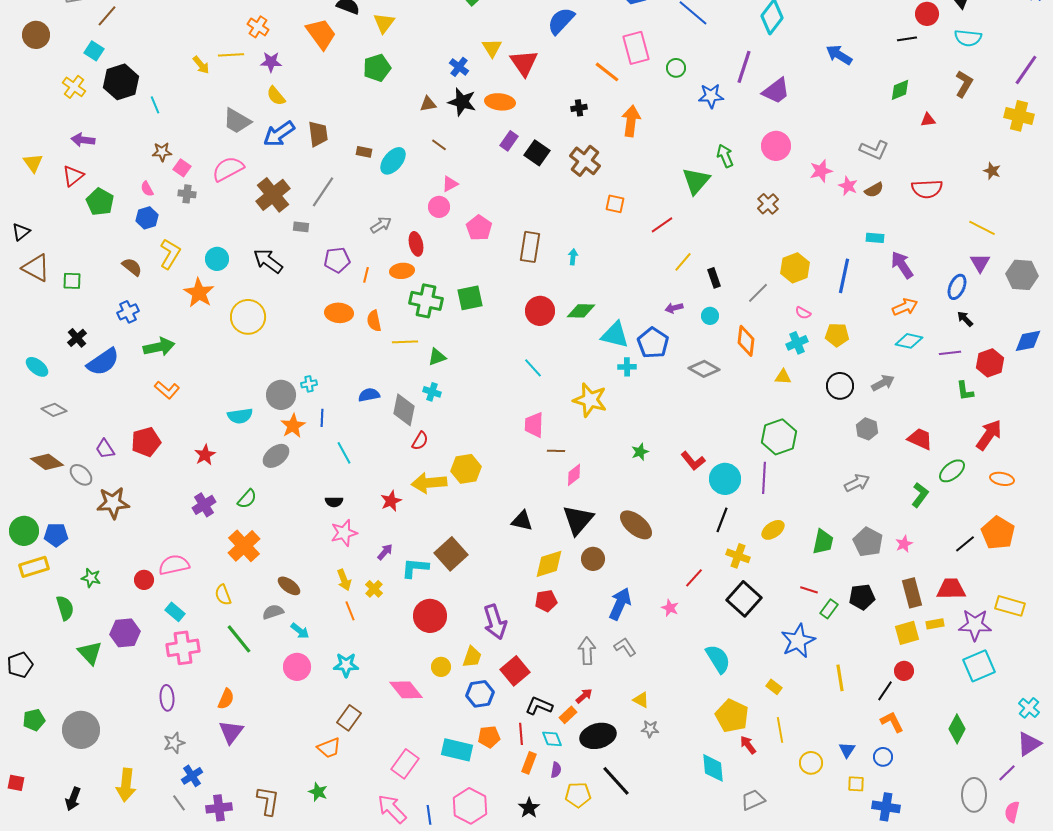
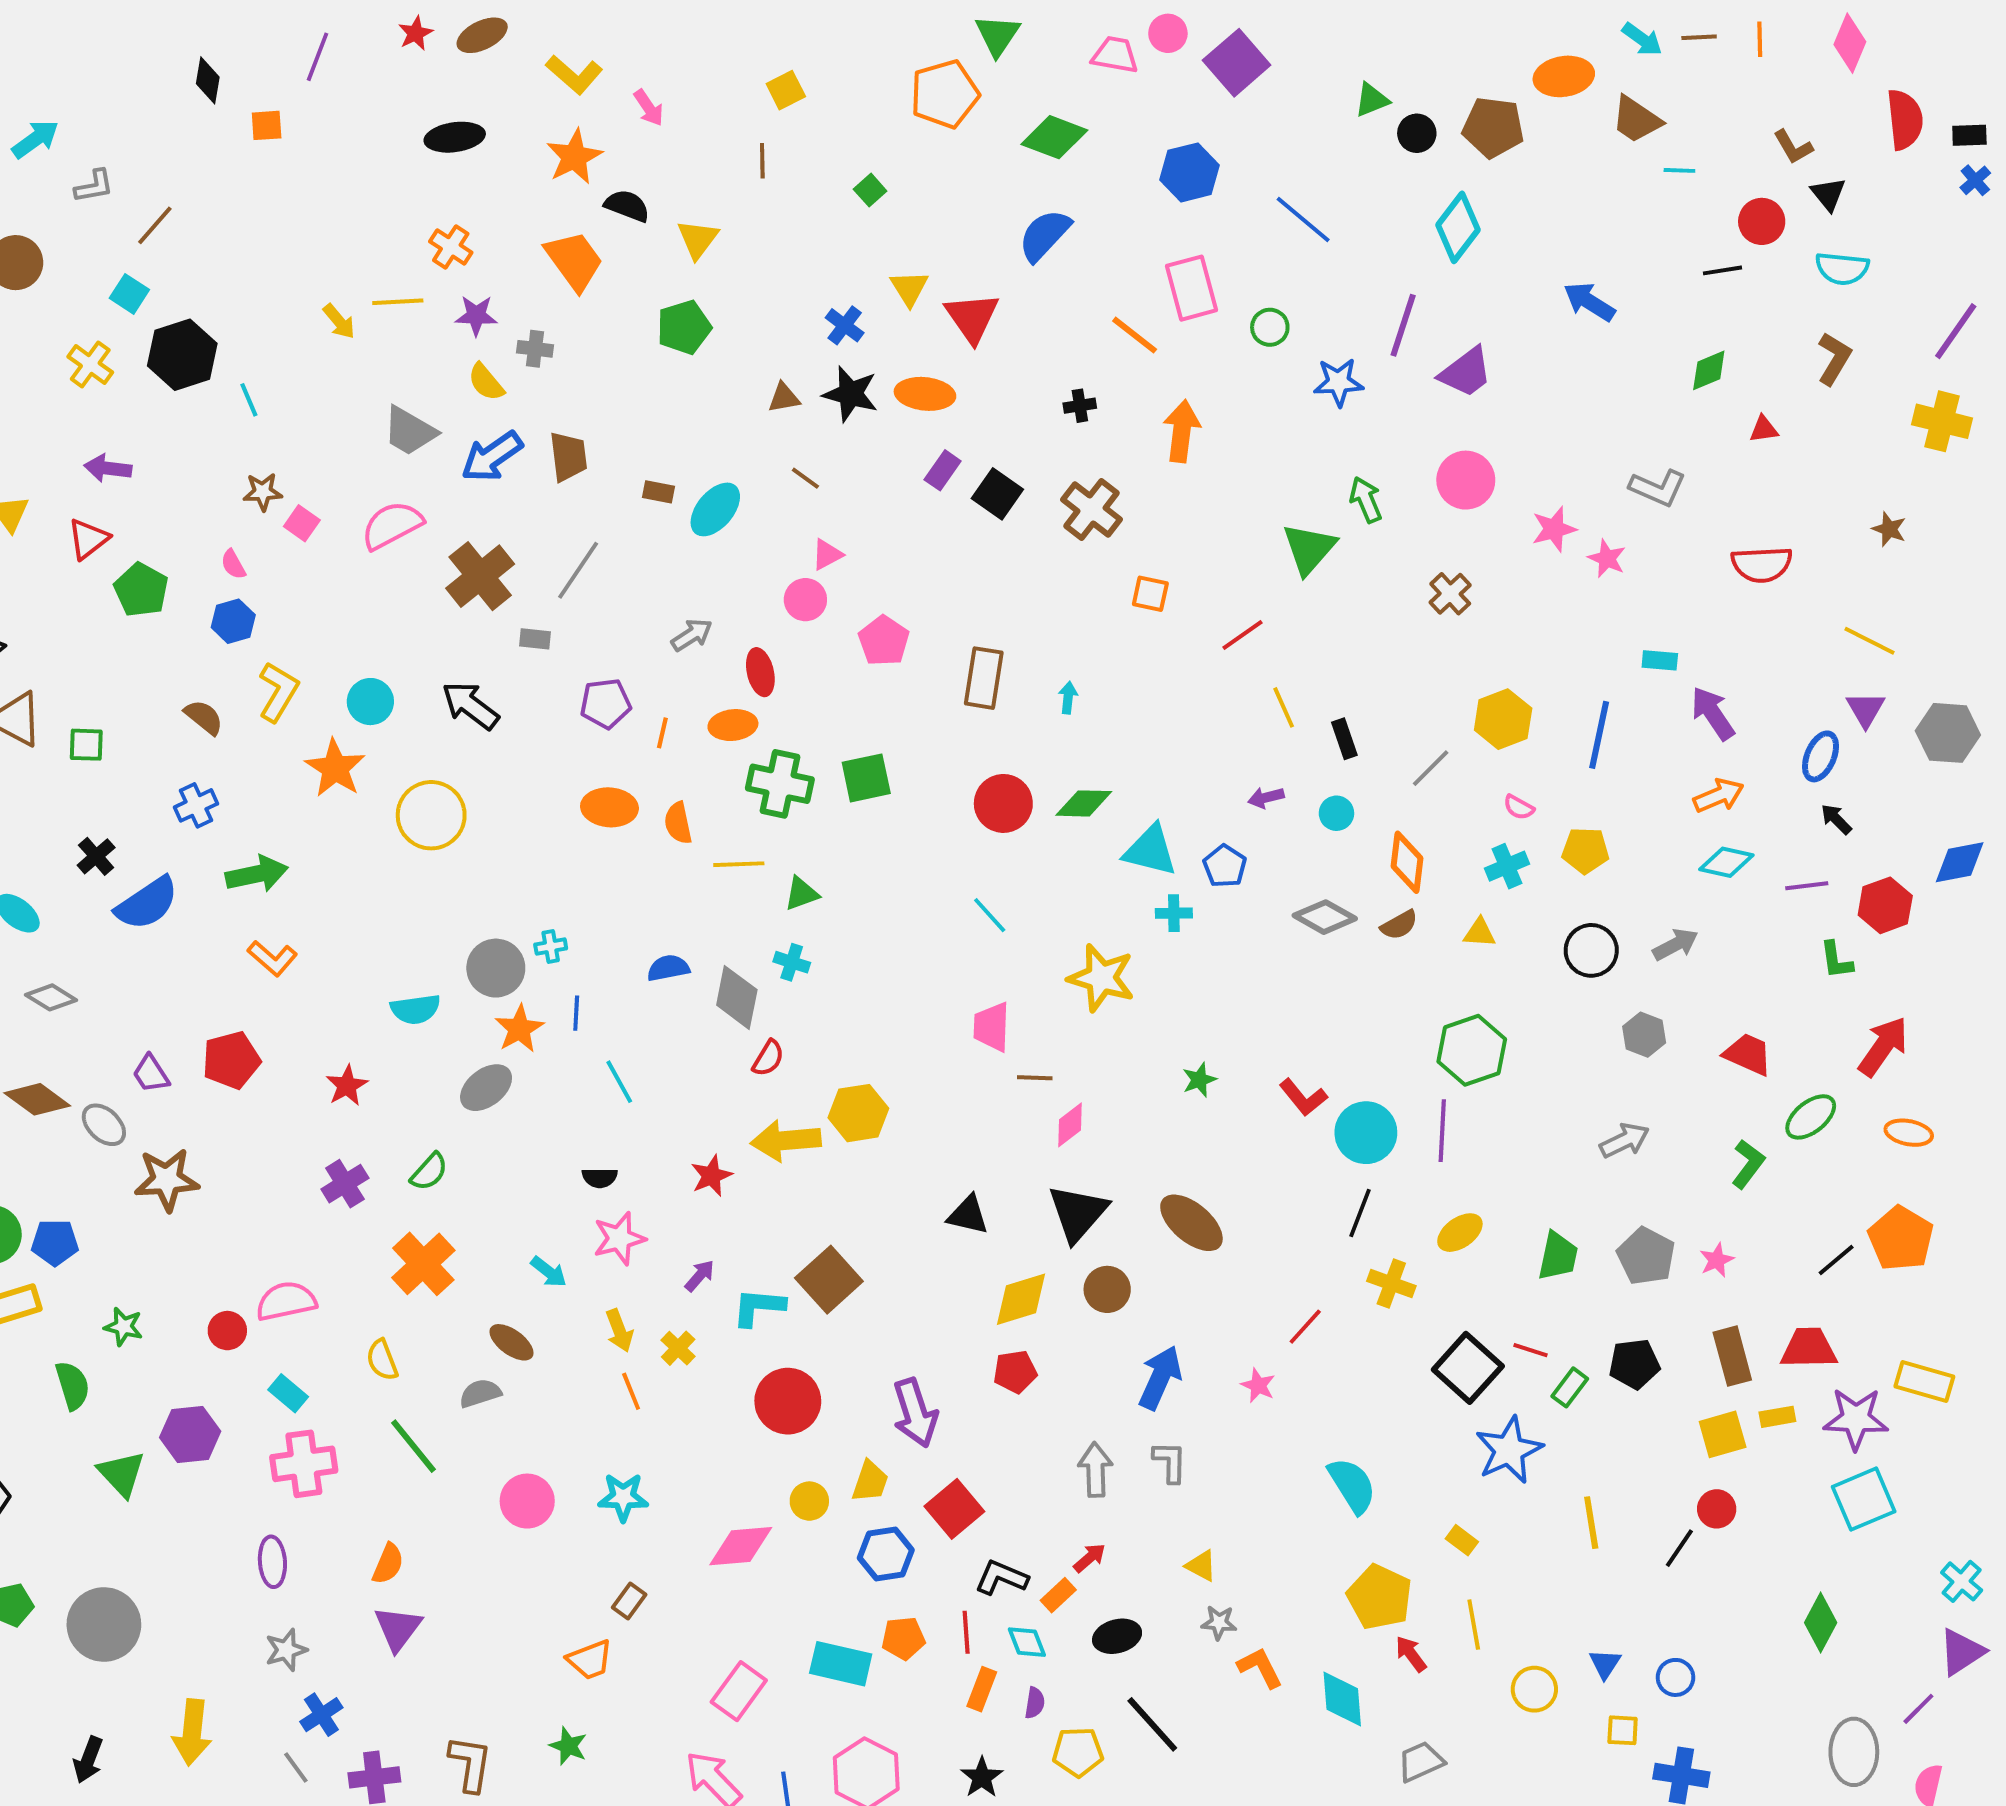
brown semicircle: (874, 190) -> (1399, 925), moved
gray cross: (187, 194) -> (535, 349), moved
yellow line: (683, 262) -> (1284, 707), turned -65
blue pentagon: (653, 343) -> (1225, 866), size x0.7
black square: (744, 599) -> (1468, 1368), moved
cyan arrow: (300, 631) -> (549, 1272), moved
gray L-shape: (625, 647) -> (1170, 1462), turned 35
pink diamond: (406, 690) -> (741, 1546), turned -56
brown rectangle: (349, 718) -> (629, 1601), size x0.7
orange L-shape: (892, 722) -> (1260, 1668), moved
black ellipse: (598, 736) -> (1117, 1636), size x0.7

